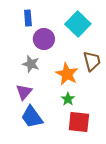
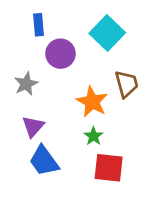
gray star: (31, 64) -> (26, 84), moved, turned 30

